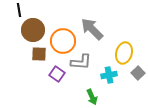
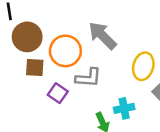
cyan cross: (109, 75) -> (124, 108), moved

